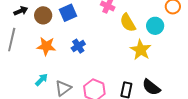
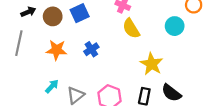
yellow semicircle: (128, 23) -> (131, 29), moved
yellow star: (141, 50) -> (152, 64), moved

